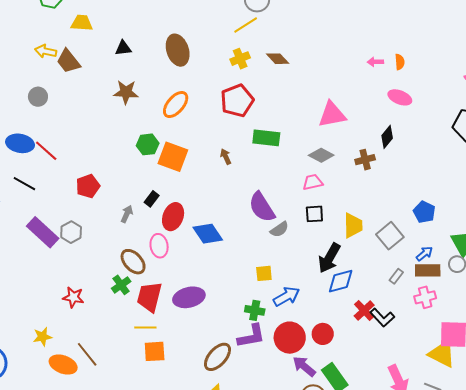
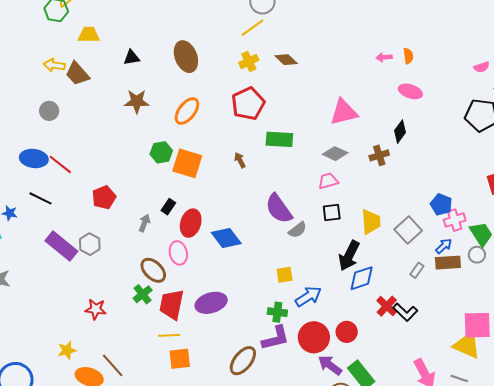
pink cross: (425, 297) -> (455, 220), moved

